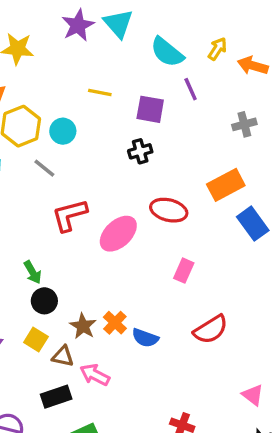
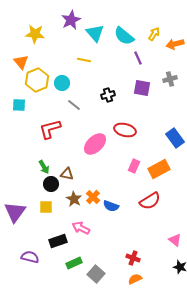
cyan triangle: (118, 24) -> (95, 33), moved
orange arrow: (253, 66) -> (175, 44), turned -30
purple square: (150, 109) -> (142, 88), moved
gray line: (44, 168) -> (74, 105), moved
orange rectangle: (226, 185) -> (159, 169), moved
red L-shape: (70, 215) -> (50, 129), moved
yellow square: (36, 340) -> (46, 207), turned -32
brown triangle: (63, 356) -> (67, 174), moved

